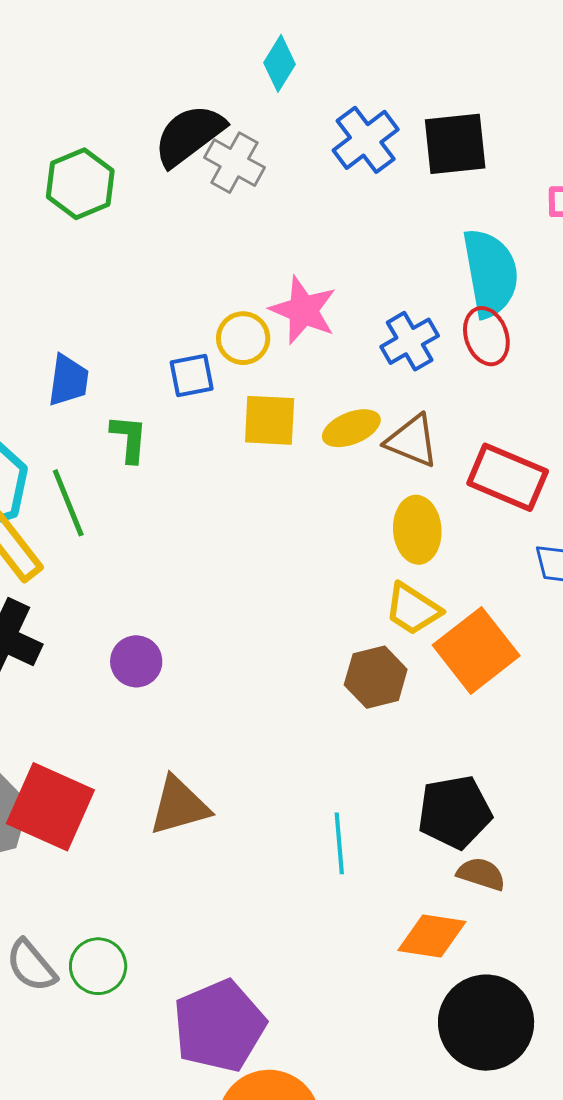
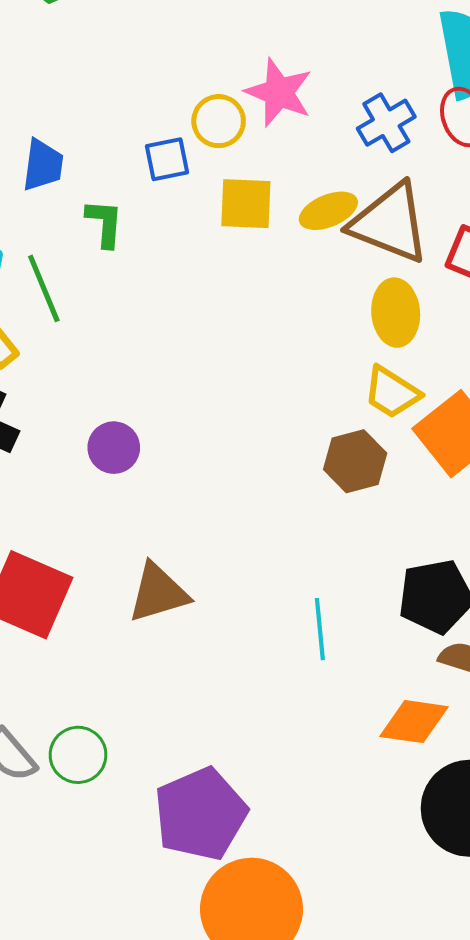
brown triangle: (412, 441) -> (390, 223), size x1.5

